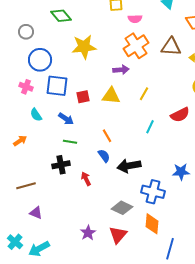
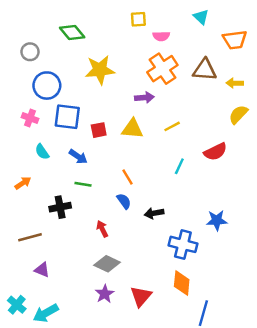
yellow line: (144, 94) -> (172, 126), turned 32
black cross: (61, 165) -> (60, 207), moved
black arrow: (129, 166) -> (154, 213), size x0.7
gray diamond: (122, 208) -> (107, 264), moved

